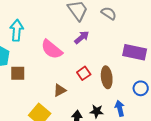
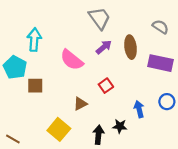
gray semicircle: (109, 13) -> (160, 27), moved
brown ellipse: (107, 77) -> (131, 47), moved
blue arrow: (120, 108) -> (139, 109), moved

